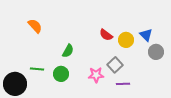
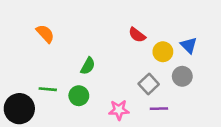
red semicircle: (106, 35) -> (137, 35), moved
gray circle: (156, 52) -> (182, 76), moved
pink star: (96, 75) -> (119, 110), moved

